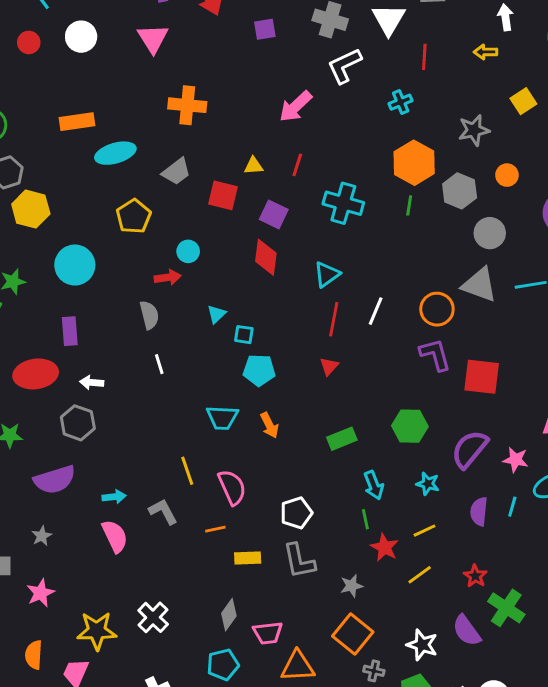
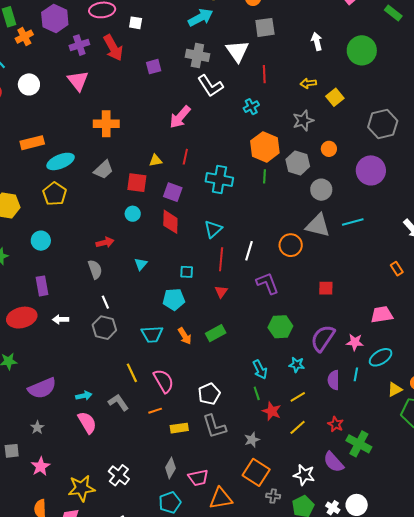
yellow arrow: (485, 52) -> (308, 83), moved
white L-shape: (344, 66) -> (210, 86), turned -92
yellow pentagon: (134, 216) -> (55, 194), moved
cyan circle: (188, 251) -> (133, 214), moved
cyan circle: (75, 265) -> (41, 241), size x0.7
cyan square: (244, 335) -> (187, 272), moved
purple L-shape: (435, 355) -> (267, 283), moved
red square: (482, 377) -> (326, 288), size x0.6
gray hexagon: (78, 423) -> (104, 328), moved
green rectangle: (342, 439) -> (216, 333), moved

